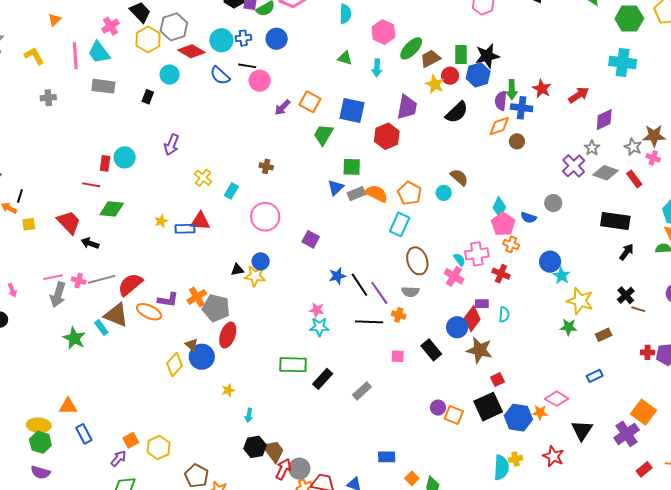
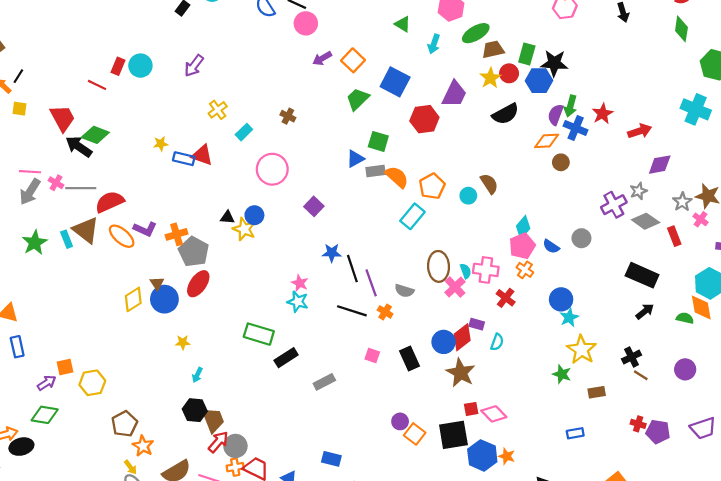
green diamond: (112, 209) -> (95, 135), moved
black arrow: (90, 243) -> (79, 147), size x1.4
brown ellipse: (417, 261) -> (439, 266), moved
pink diamond: (557, 399) -> (494, 414), moved

